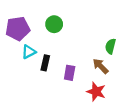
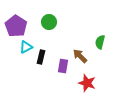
purple pentagon: (18, 29) -> (16, 26), turned -30
brown arrow: (101, 66) -> (80, 56), moved

